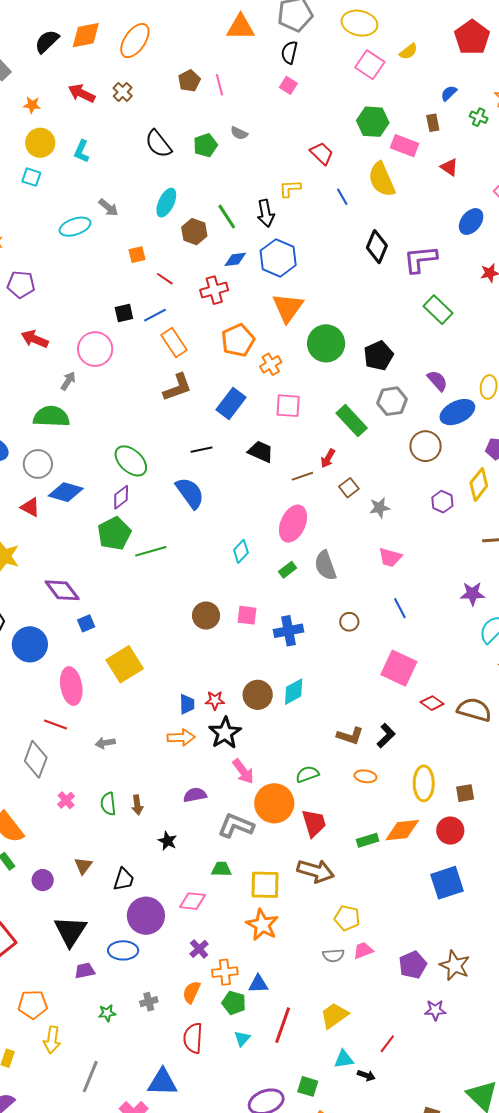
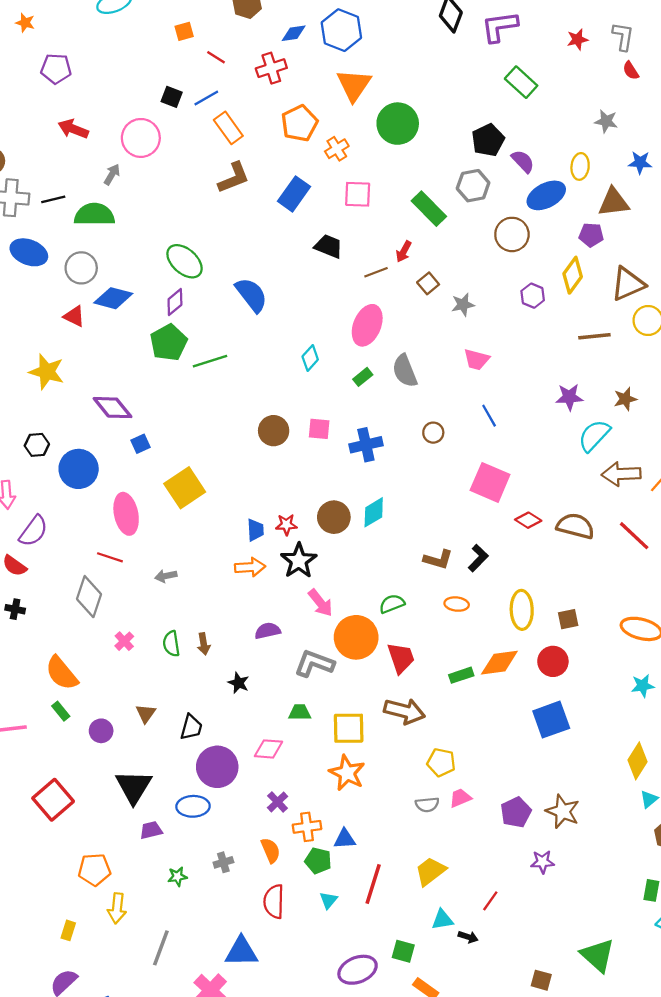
black square: (124, 313) -> (172, 97), turned 36
black pentagon: (378, 356) -> (488, 140), moved
black line: (201, 450) -> (53, 199), moved
orange semicircle: (191, 992) -> (271, 850), turned 135

